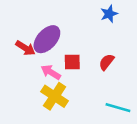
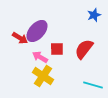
blue star: (109, 14) -> (94, 15), moved
red semicircle: (107, 62) -> (84, 49), size x1.5

